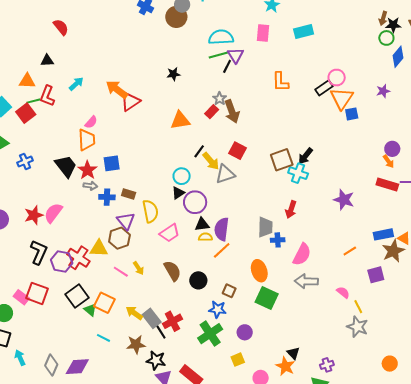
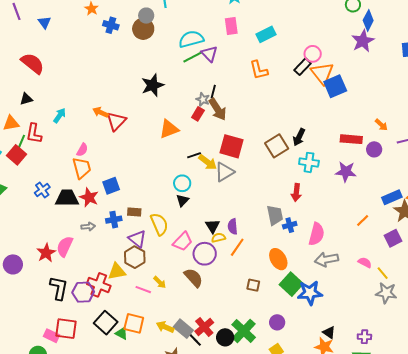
red semicircle: (61, 27) -> (33, 63), size x1.4
cyan rectangle: (304, 32) -> (266, 34), moved
black line: (227, 66) -> (213, 92), moved
black star: (173, 74) -> (153, 85), size x1.6
orange arrow: (117, 89) -> (100, 112), size x0.7
purple star: (383, 91) -> (363, 41), moved, size x1.6
green line: (33, 101) -> (21, 141), turned -40
blue square: (352, 114) -> (335, 86), size x1.6
purple circle: (392, 149) -> (374, 149), moved
black line: (199, 151) -> (194, 155), turned 48
red square: (238, 151) -> (231, 146), size x1.4
blue cross: (25, 161) -> (42, 190), moved
black trapezoid: (66, 166) -> (67, 198), turned -40
cyan cross: (298, 173) -> (309, 162), moved
red rectangle: (387, 184) -> (351, 139), moved
gray arrow: (90, 186) -> (88, 227), moved
purple circle: (195, 202) -> (205, 254), moved
black triangle: (202, 224) -> (213, 226), turned -42
purple semicircle: (222, 229) -> (233, 227), size x0.7
black circle: (198, 280) -> (225, 337), moved
green square: (267, 298) -> (291, 284), turned 30
blue star: (218, 309) -> (310, 293), moved, size x1.4
purple cross: (327, 365) -> (364, 337), turned 32

